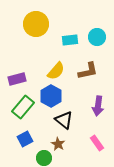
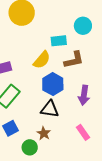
cyan rectangle: (70, 40) -> (59, 41), moved
blue hexagon: (51, 96) -> (53, 84), moved
black triangle: (64, 120) -> (50, 109), turned -30

